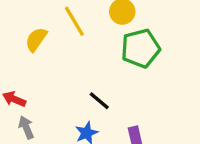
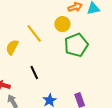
black line: (99, 101) -> (34, 72), moved, turned 32

